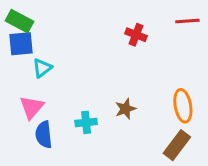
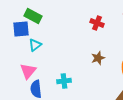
green rectangle: (20, 21) -> (33, 16), moved
brown star: (125, 109) -> (98, 58), moved

